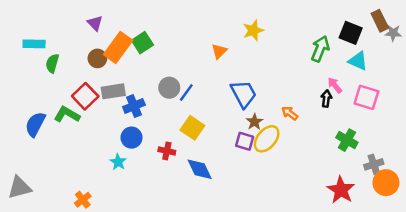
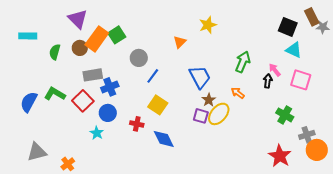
purple triangle: (95, 23) -> (78, 19), size x1.5
green arrow: (320, 49) -> (243, 62), moved
green semicircle: (52, 63) -> (55, 52), moved
gray circle: (169, 88) -> (139, 58), moved
red square: (85, 96) -> (83, 101), moved
gray triangle: (19, 187) -> (37, 152), moved

